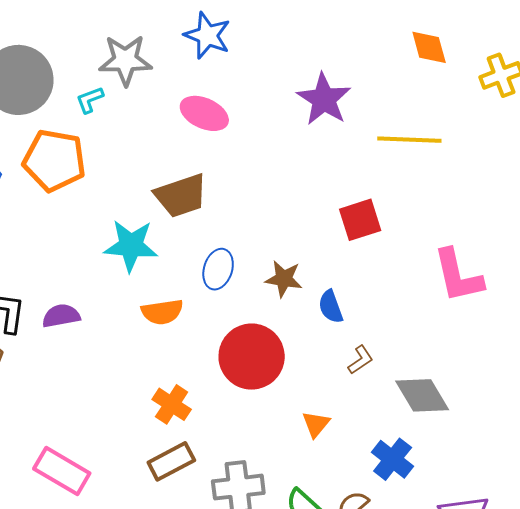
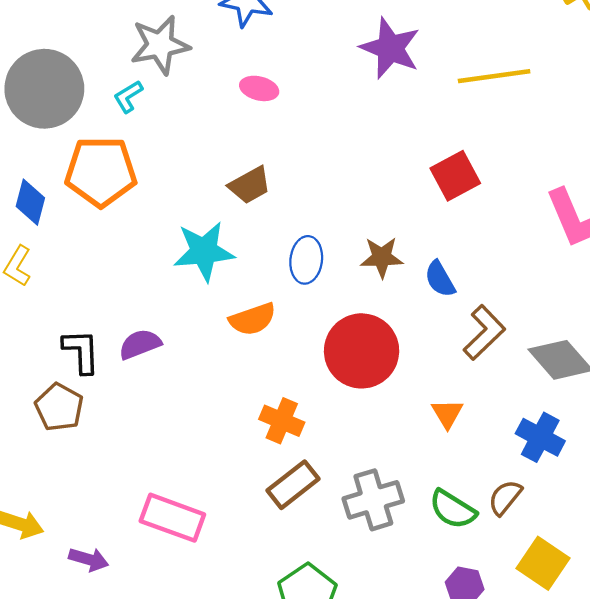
pink ellipse: (204, 113) -> (259, 88), size x0.7
brown trapezoid: (181, 196) -> (250, 185), size x0.7
brown L-shape: (361, 360) -> (484, 333), size x1.6

